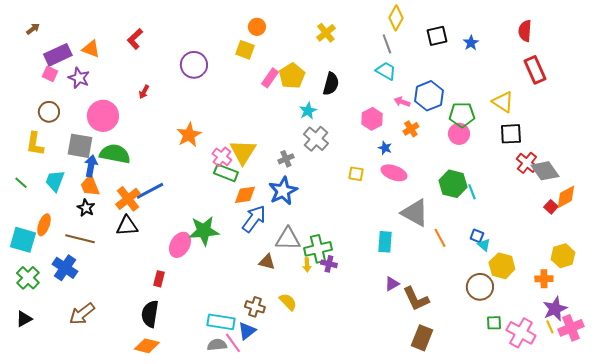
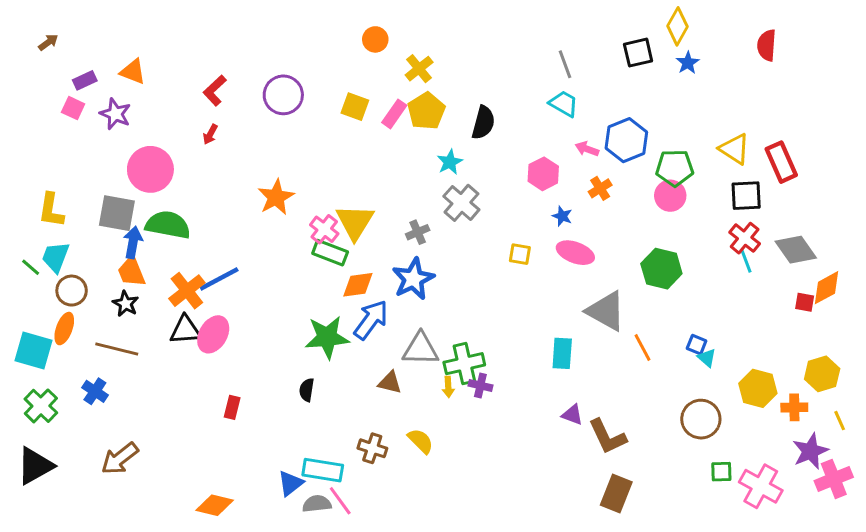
yellow diamond: (396, 18) -> (678, 26), moved
yellow cross: (326, 33) -> (419, 69), moved
red L-shape: (135, 39) -> (215, 91), moved
yellow square: (245, 50) -> (355, 107), moved
purple rectangle: (58, 55) -> (85, 80), size x0.6
red rectangle: (535, 70) -> (781, 162), moved
brown circle: (49, 112) -> (72, 291), moved
red cross: (527, 163) -> (745, 238), moved
cyan trapezoid: (55, 181) -> (55, 257), moved
cyan line: (472, 192) -> (746, 261), moved
red square: (551, 207) -> (805, 302), turned -32
green star: (204, 231) -> (327, 337), moved
pink ellipse: (180, 245) -> (213, 334), moved
yellow hexagon: (502, 266) -> (758, 388), moved
blue cross: (65, 268) -> (95, 391), size x0.7
purple triangle: (392, 284) -> (572, 415), turned 49
black semicircle: (150, 314) -> (307, 390), moved, size x0.6
black triangle: (24, 319) -> (35, 466), size x1.6
yellow line: (550, 327) -> (840, 421), moved
blue triangle: (247, 331) -> (291, 483), moved

